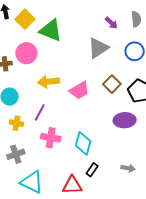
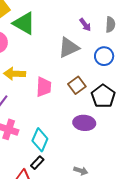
pink trapezoid: (79, 90) -> (44, 87), turned -65
black rectangle: (92, 170) -> (37, 163), moved

